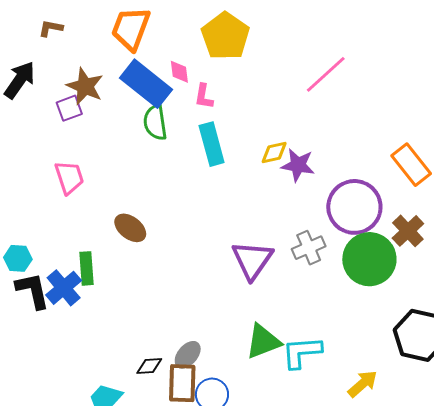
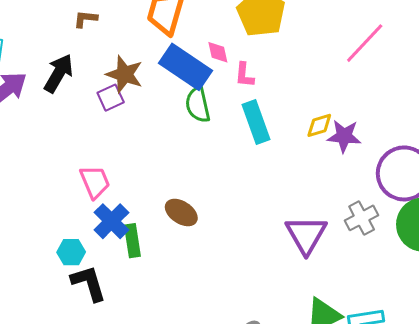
pink trapezoid: (69, 177) -> (95, 182), moved
green rectangle: (87, 268) -> (132, 241), moved
blue cross: (64, 288) -> (111, 221), moved

